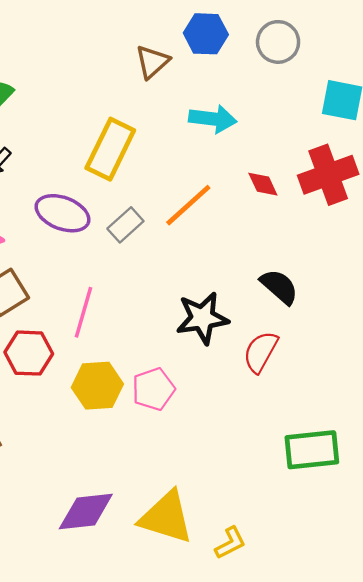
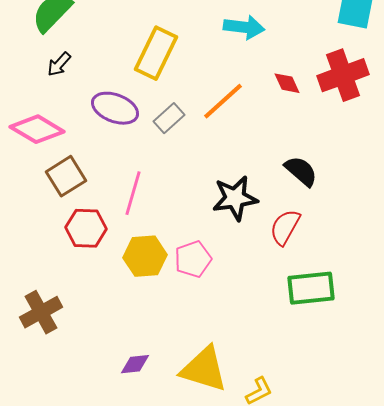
green rectangle: (312, 450) -> (311, 288), moved
purple diamond: (86, 511) -> (135, 364), size x0.6

